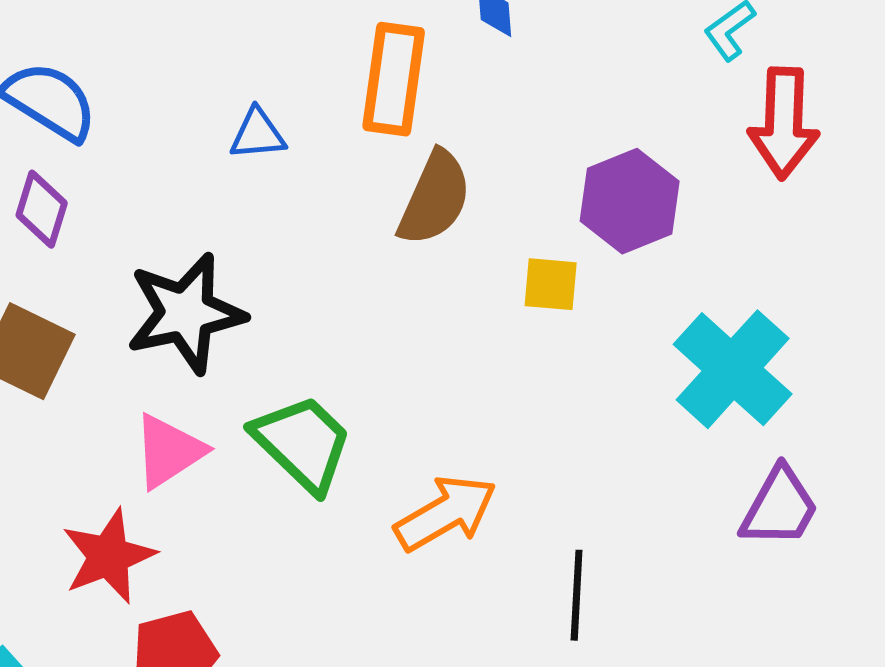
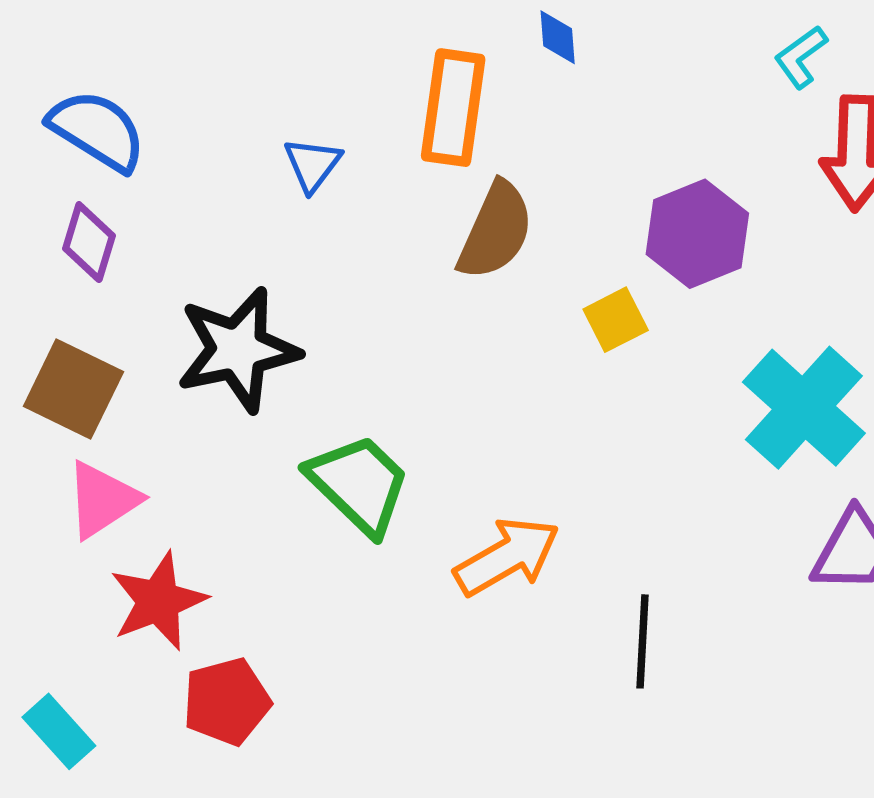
blue triangle: (258, 134) -> (312, 164), turned -48
yellow square: (551, 284) -> (616, 320), turned -32
pink triangle: (169, 451) -> (102, 500), moved

